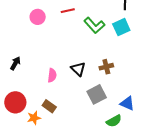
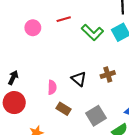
gray square: (97, 94) -> (96, 116), moved
red circle: (15, 102) -> (14, 103), moved
brown rectangle: (49, 106) -> (63, 109), moved

